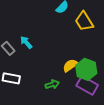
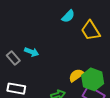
cyan arrow: (26, 42) -> (32, 52), turned 152

